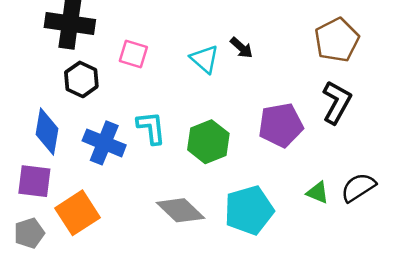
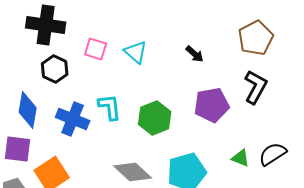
black arrow: (241, 48) -> (195, 54), moved
cyan triangle: (205, 59) -> (136, 52), moved

